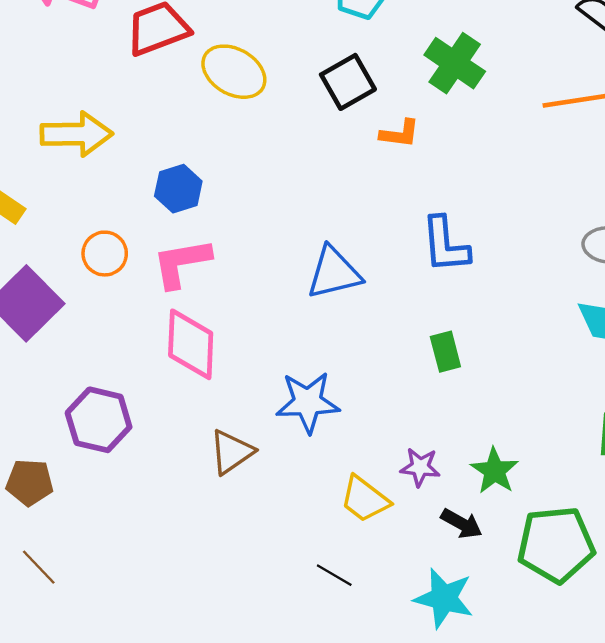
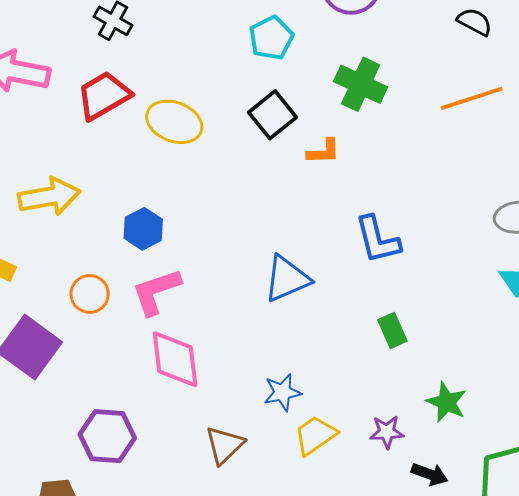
blue star: (308, 402) -> (282, 392), size x0.7
green star: (495, 471) -> (447, 402), moved
yellow trapezoid: (365, 499) -> (315, 435), moved, turned 117

